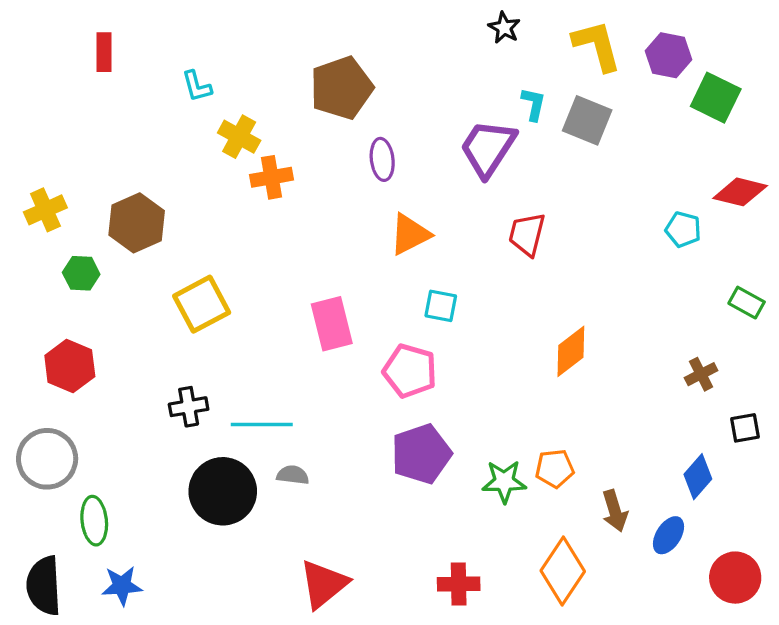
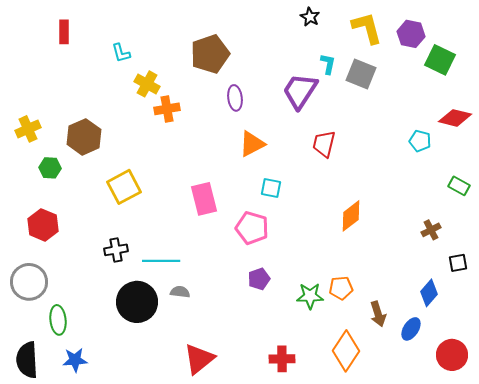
purple pentagon: (421, 454) -> (259, 279), size x0.6

